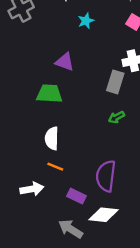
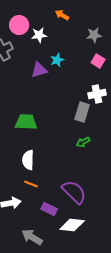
purple triangle: (65, 62) -> (39, 70), moved, turned -36
purple semicircle: (106, 176) -> (74, 192), turned 128
gray arrow: (71, 229) -> (32, 237), moved

